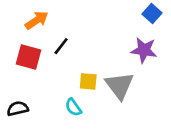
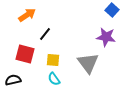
red square: (28, 57) -> (25, 54), moved
yellow square: (88, 81) -> (53, 60), moved

